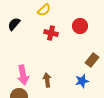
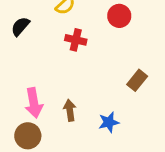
red circle: (80, 26) -> (119, 16), moved
blue star: (82, 81) -> (109, 122), moved

